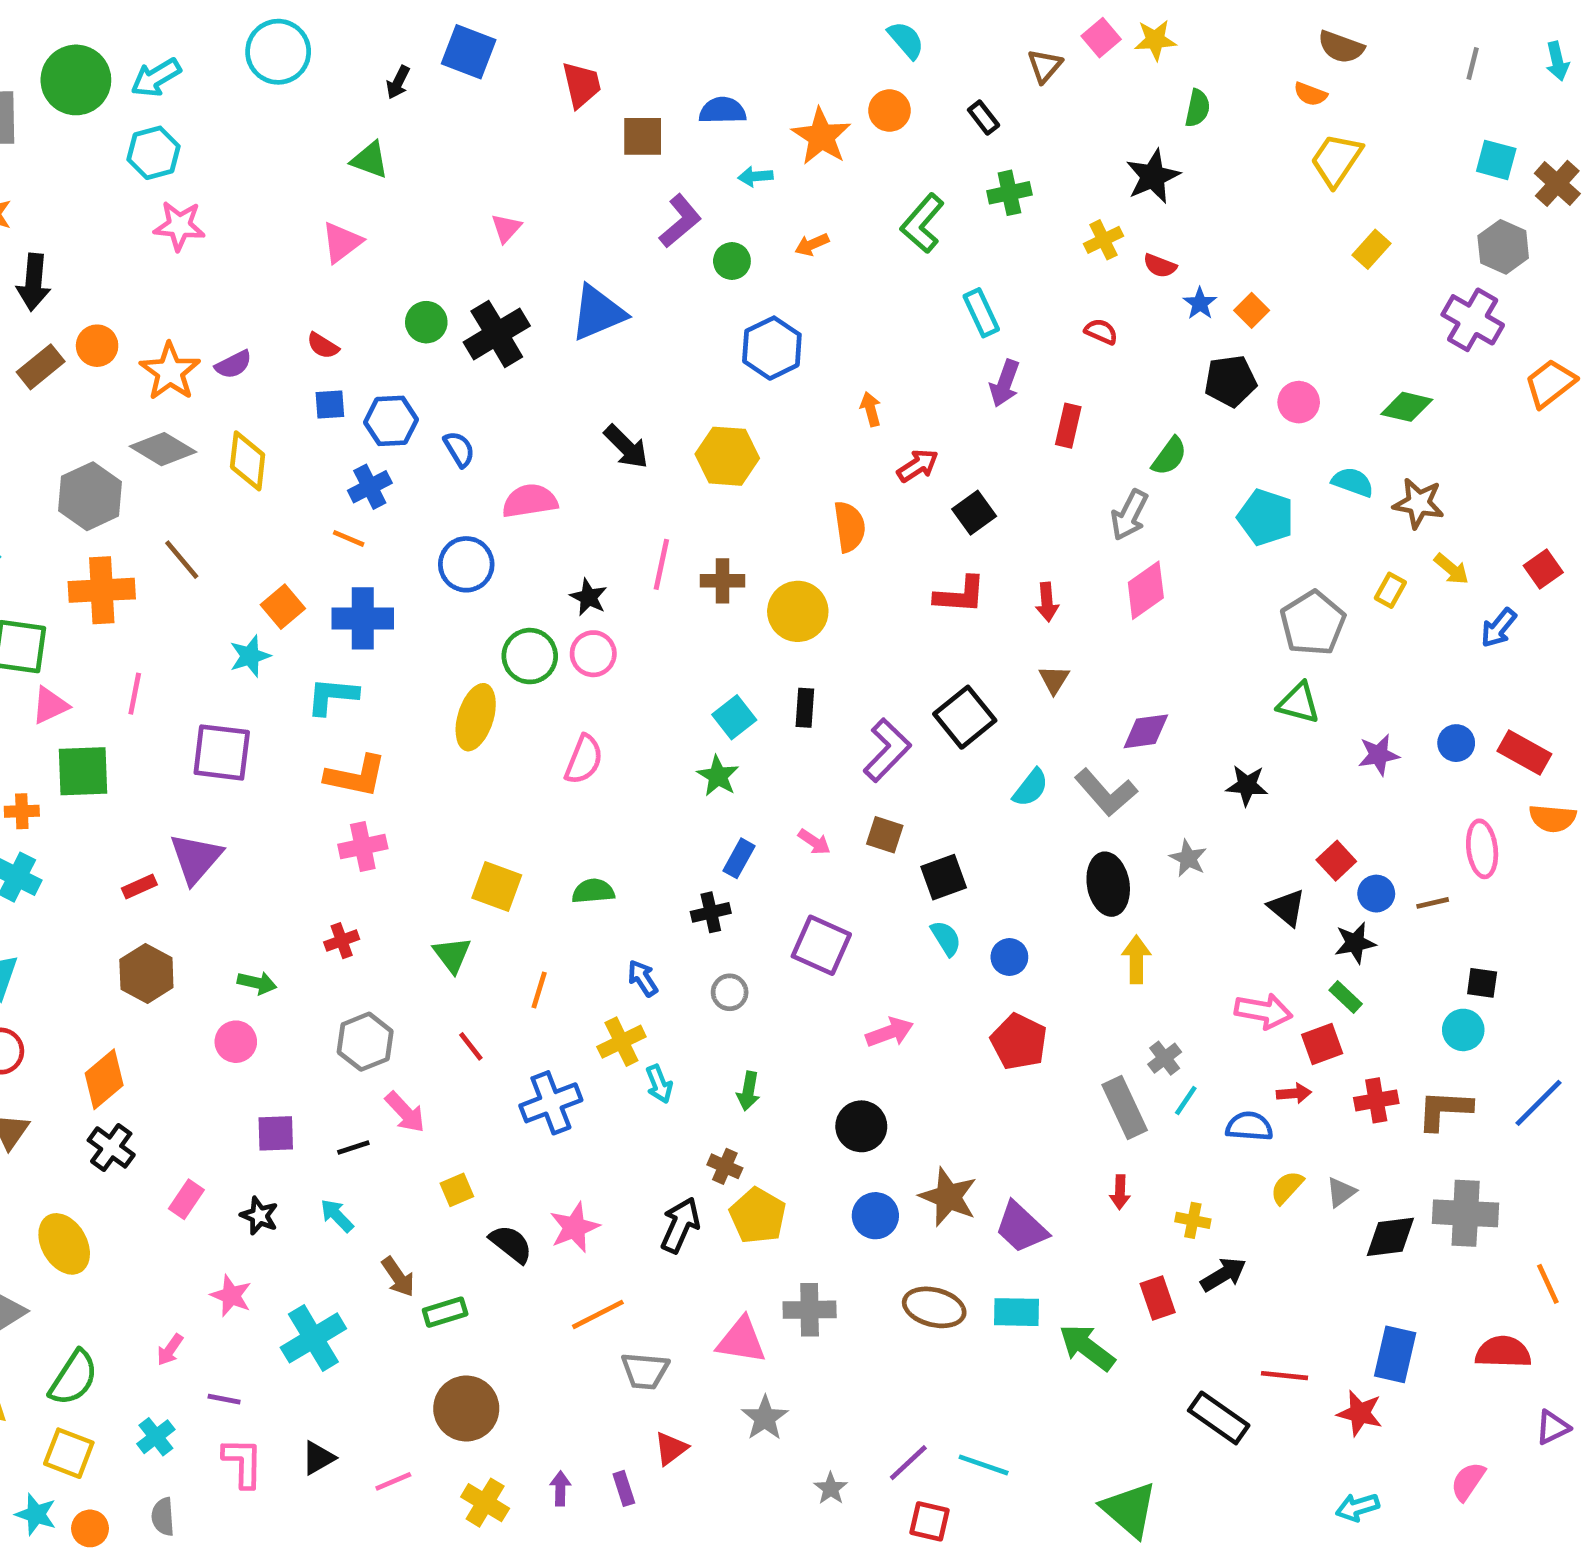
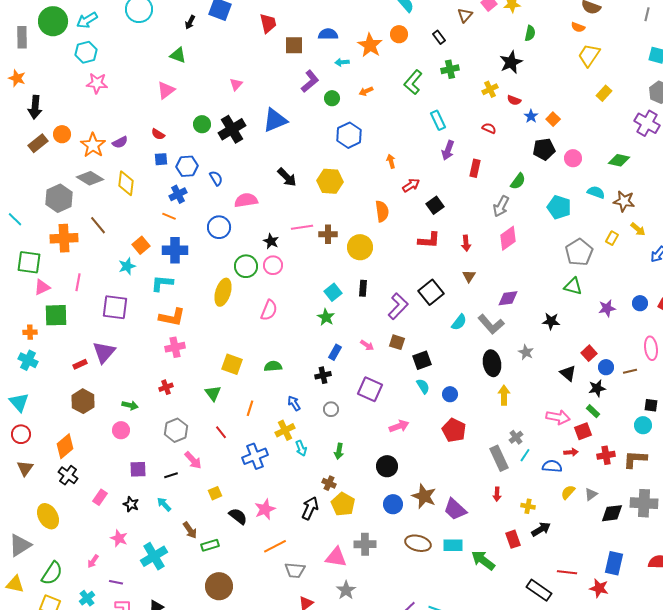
pink line: (661, 564) -> (302, 227), turned 70

